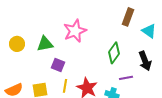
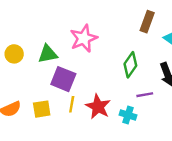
purple square: (58, 65) -> (63, 79), size x1.5

